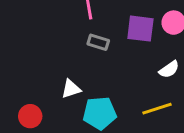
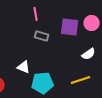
white triangle: (71, 89) -> (24, 67), turned 40

